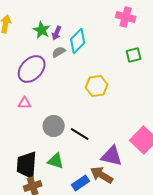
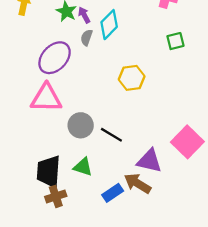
purple arrow: (57, 33) -> (84, 15), turned 128
gray semicircle: (59, 52) -> (87, 38), turned -40
pink triangle: (25, 103) -> (46, 98), size x2.0

